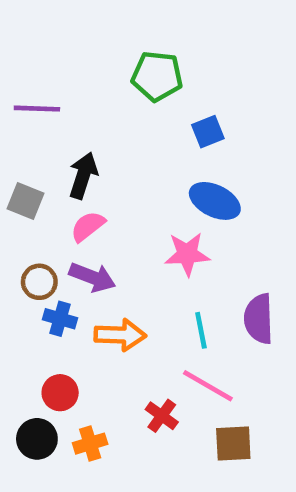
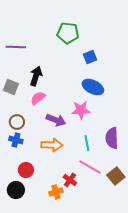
purple arrow: (92, 277) -> (56, 120), moved
blue cross: (60, 319) -> (16, 140), moved
orange cross: (90, 444) -> (56, 192), moved
brown square: (233, 444) -> (116, 176), moved, turned -36

